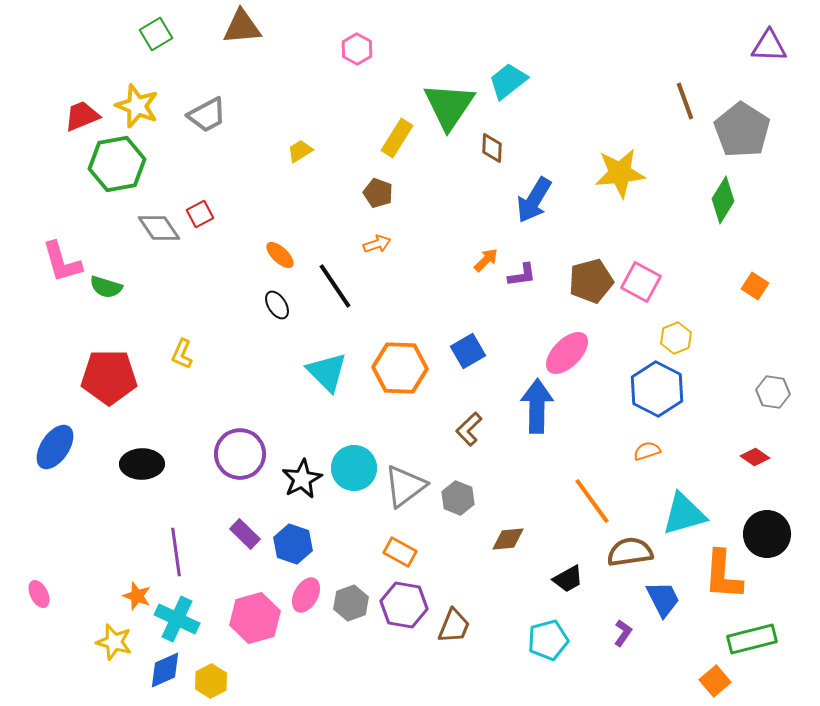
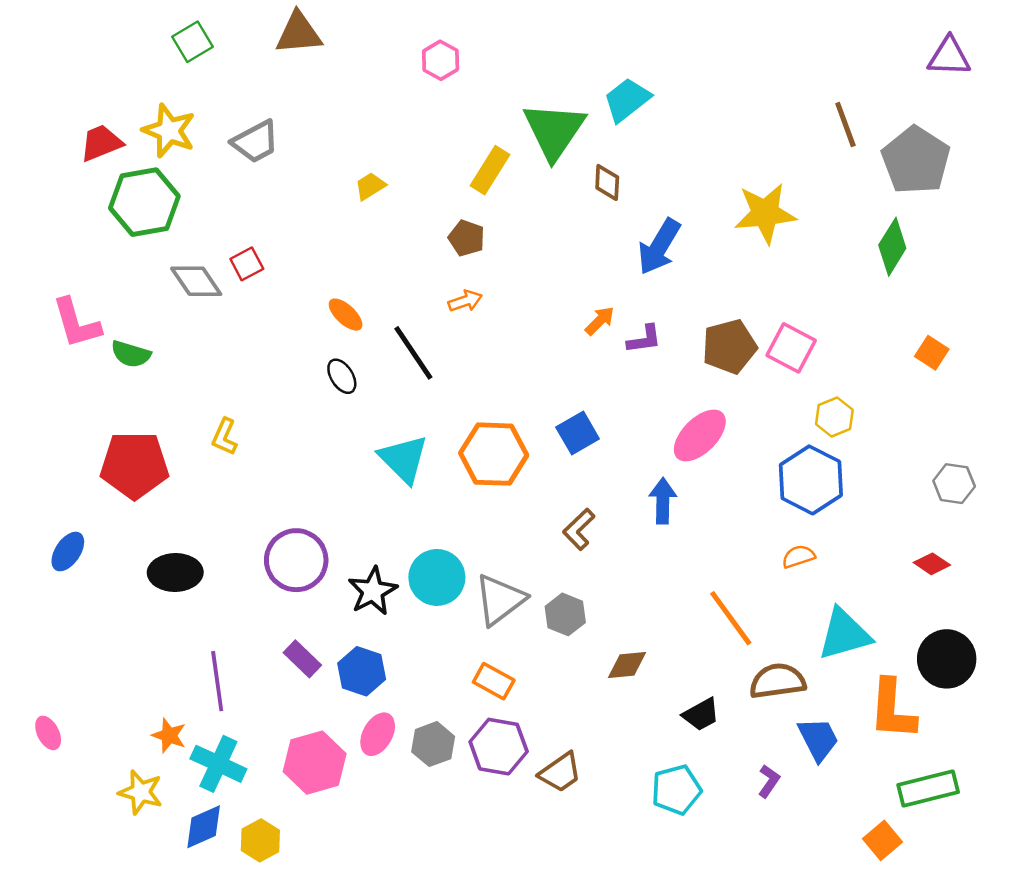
blue arrow: (537, 406) -> (663, 501), size x0.7
blue ellipse: (55, 447) -> (68, 552), size x0.7
brown trapezoid: (454, 626) -> (560, 772), turned 33

